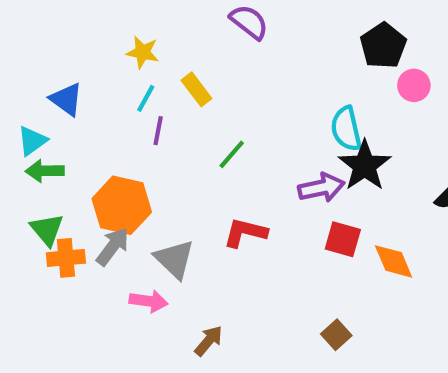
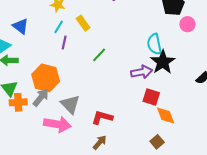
red L-shape: (245, 233) -> (102, 117), moved
orange diamond: (394, 261) -> (166, 116), moved
pink arrow: (149, 301) -> (57, 124), size x1.5
brown square: (336, 335) -> (157, 142), moved
brown arrow: (209, 341) -> (100, 142), moved

